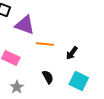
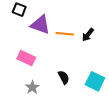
orange line: (45, 44) -> (65, 34), moved
black arrow: (72, 53) -> (88, 35), moved

